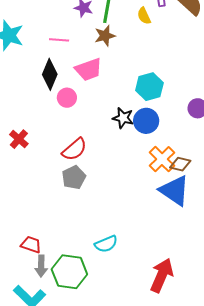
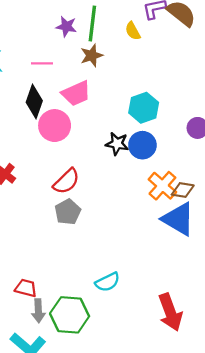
pink circle: (67, 98) -> (55, 126), size x1.5
red arrow: (162, 275) -> (170, 312), turned 140

